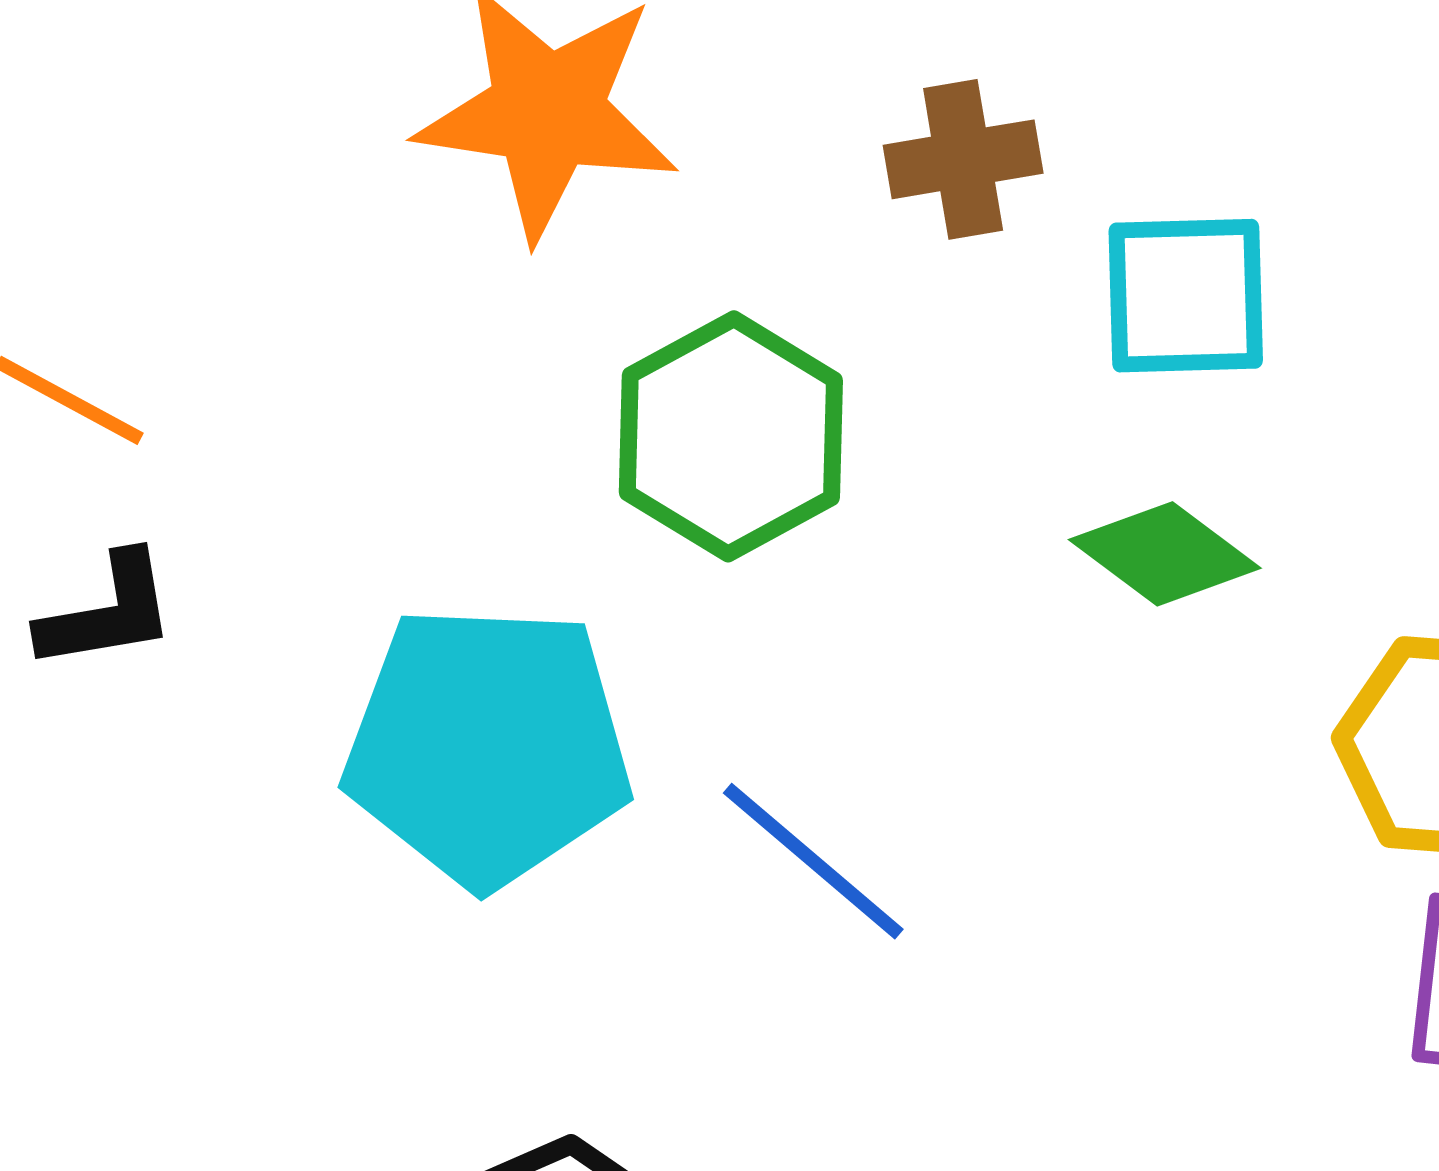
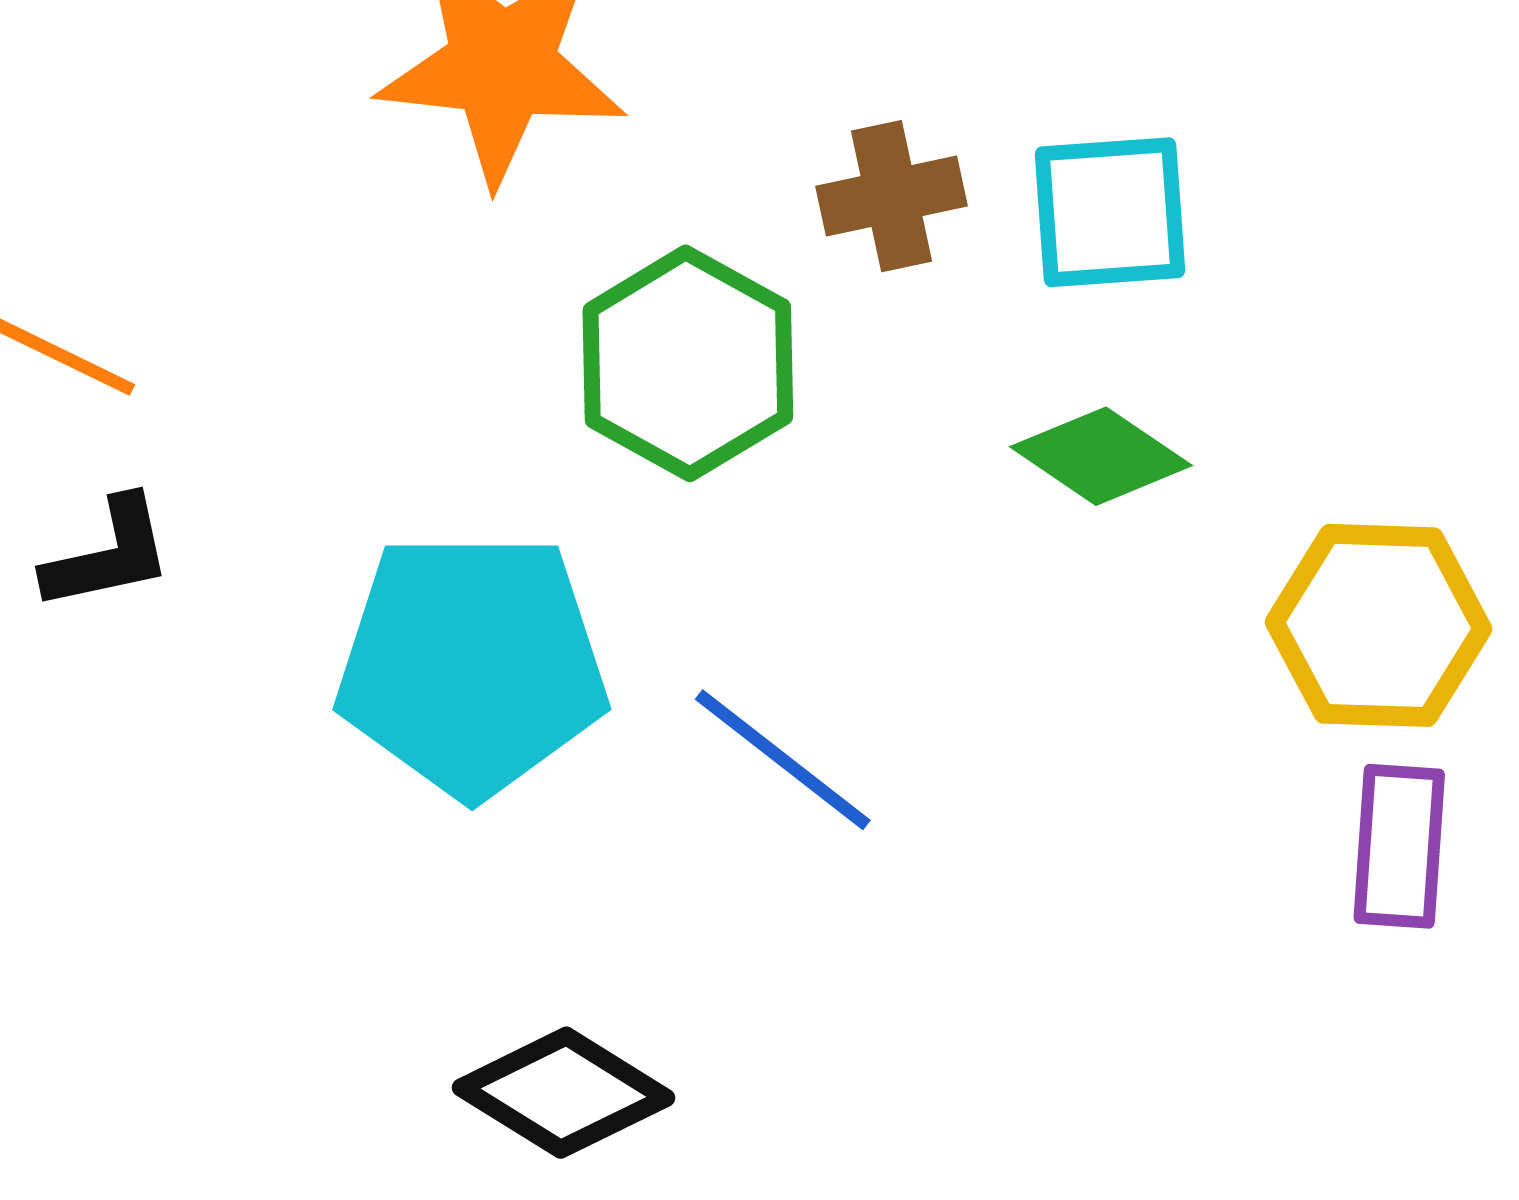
brown cross: (963, 159) -> (892, 196), moved

